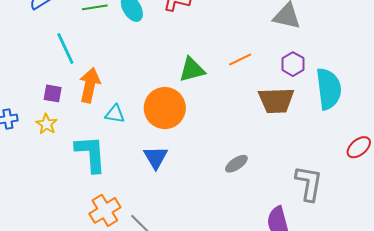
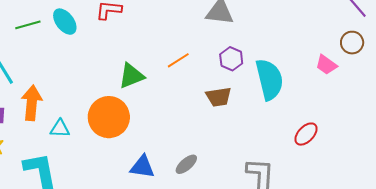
brown trapezoid: (276, 100) -> (219, 97), size x0.7
blue triangle: (156, 157) -> (142, 167), moved, turned -44

